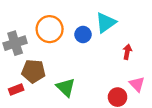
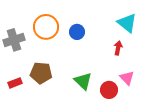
cyan triangle: (106, 23) -> (127, 23), moved, turned -45
brown pentagon: (33, 71) -> (41, 73), moved
green triangle: (66, 87) -> (83, 81), moved

